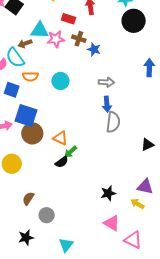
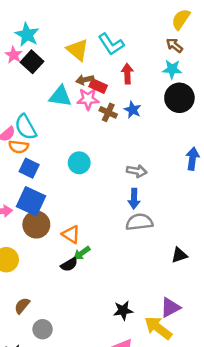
pink star: (56, 39) -> (88, 99), moved
brown arrow: (25, 44) -> (85, 80), moved
blue star: (94, 49) -> (133, 110), moved
orange semicircle: (30, 76) -> (19, 147), moved
blue square: (12, 90) -> (29, 168), moved
gray semicircle: (113, 122) -> (139, 222), turned -110
purple triangle: (145, 187) -> (170, 307), turned -48
yellow arrow: (137, 204) -> (158, 328), size x1.6

